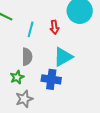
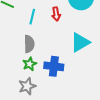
cyan triangle: (63, 57) -> (80, 42), moved
green star: (17, 77) -> (30, 64), moved

